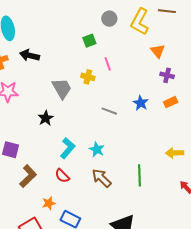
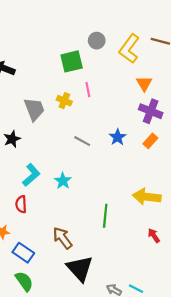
green square: (89, 41) -> (72, 61), size x1.5
purple cross: (167, 75) -> (151, 111), size x1.5
orange rectangle: (171, 102) -> (150, 141), turned -32
yellow arrow: (175, 153) -> (147, 197), size x1.4
red semicircle: (62, 176) -> (21, 204), turned 35
brown arrow: (102, 178) -> (62, 238), moved

